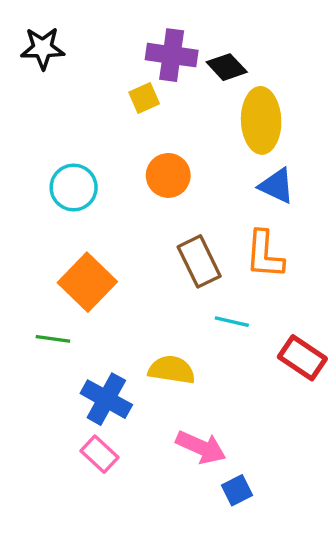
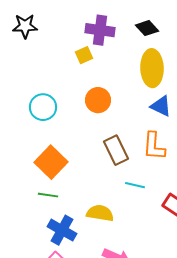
black diamond: (227, 67) -> (147, 28), moved
green line: (53, 339) -> (48, 195), moved

